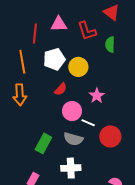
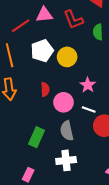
red line: (35, 34) -> (21, 26), turned 54
red semicircle: (61, 89) -> (45, 89), moved, turned -40
white line: (88, 123) -> (89, 110), moved
gray semicircle: (73, 139) -> (67, 131), turned 66

